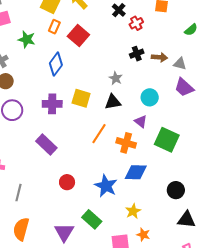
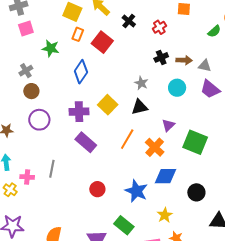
black cross: (119, 10) -> (129, 21), moved
cyan circle: (150, 97) -> (177, 88), moved
yellow square: (81, 98) -> (108, 105), turned 30
purple triangle: (141, 121) -> (168, 125), turned 40
orange cross: (126, 143) -> (155, 147), turned 30
purple rectangle: (46, 144) -> (86, 142), moved
black circle: (176, 190) -> (196, 192), moved
gray line: (18, 193) -> (52, 169), moved

